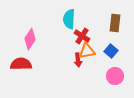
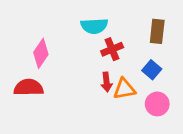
cyan semicircle: (69, 19) -> (94, 26), turned -96
red cross: (82, 36) -> (112, 49), turned 35
orange triangle: (87, 51) -> (124, 89), moved

